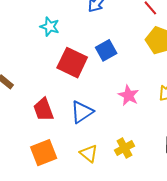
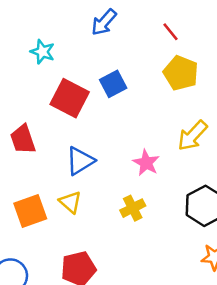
pink star: (129, 95) -> (146, 163), moved
red trapezoid: (43, 109) -> (23, 139), moved
yellow triangle: (89, 153) -> (70, 202), moved

